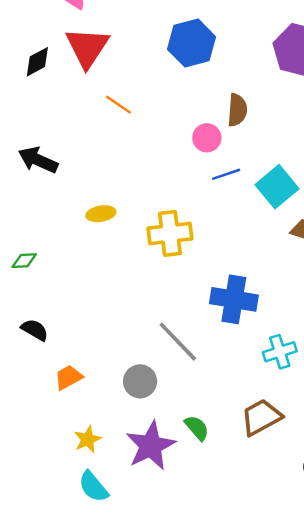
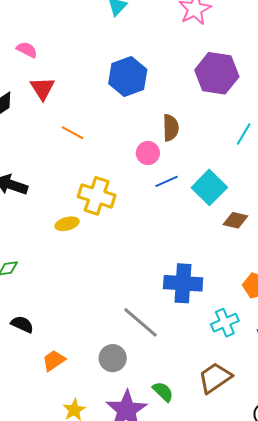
red triangle: (87, 47) -> (42, 88), size x0.7
yellow cross: (170, 233) -> (97, 196), moved, turned 30

